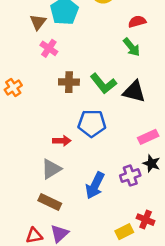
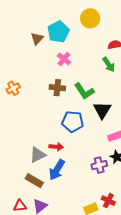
pink cross: (49, 48) -> (64, 59), moved
black triangle: (134, 92) -> (102, 110), moved, turned 42
red arrow: (62, 141) -> (56, 147), moved
blue arrow: (95, 185) -> (57, 170), moved

